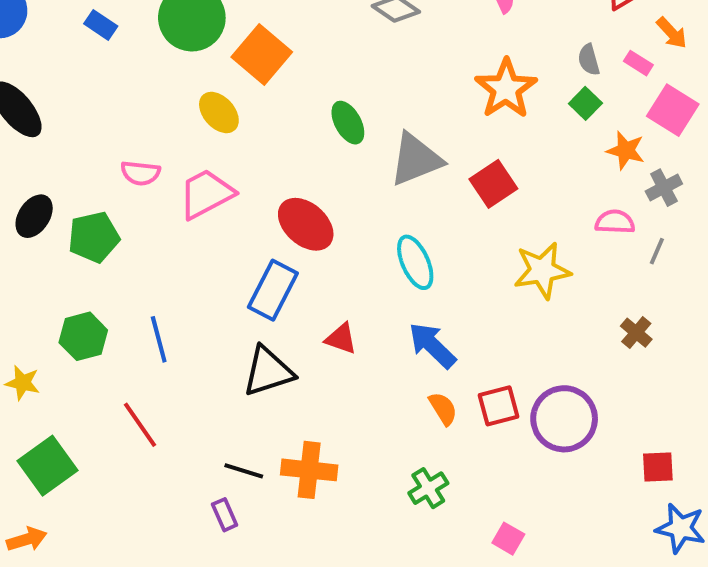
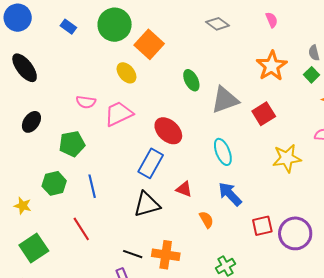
green pentagon: (94, 237) -> (72, 144), moved
orange semicircle: (443, 409) -> (206, 220), moved

